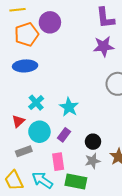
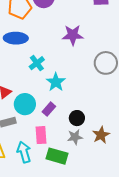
purple star: (104, 46) -> (73, 35), moved
cyan cross: (36, 103) -> (37, 63), moved
cyan arrow: (42, 180) -> (24, 152), turned 35

